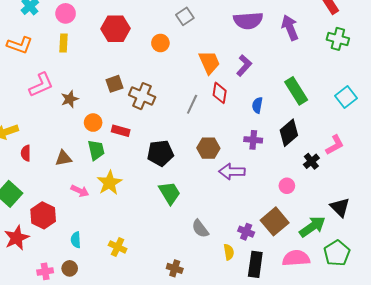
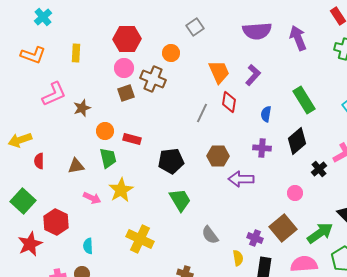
pink circle: (66, 13) -> (124, 68), moved
brown cross: (142, 96) -> (153, 79), moved
yellow cross: (118, 247) -> (140, 239), moved, size x1.5

